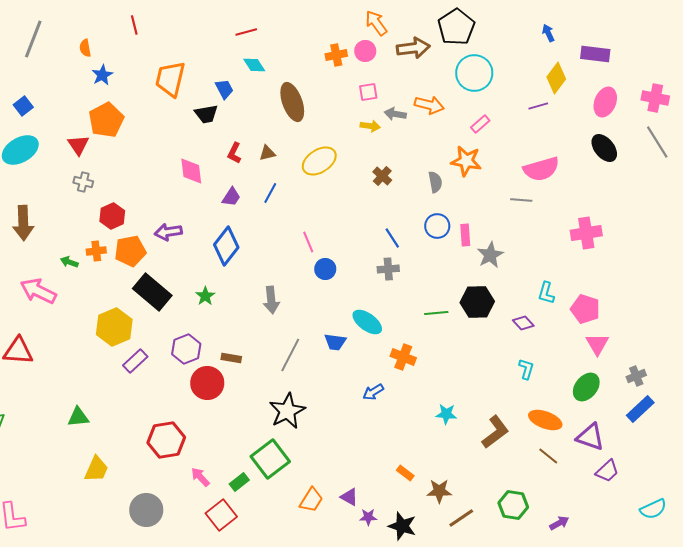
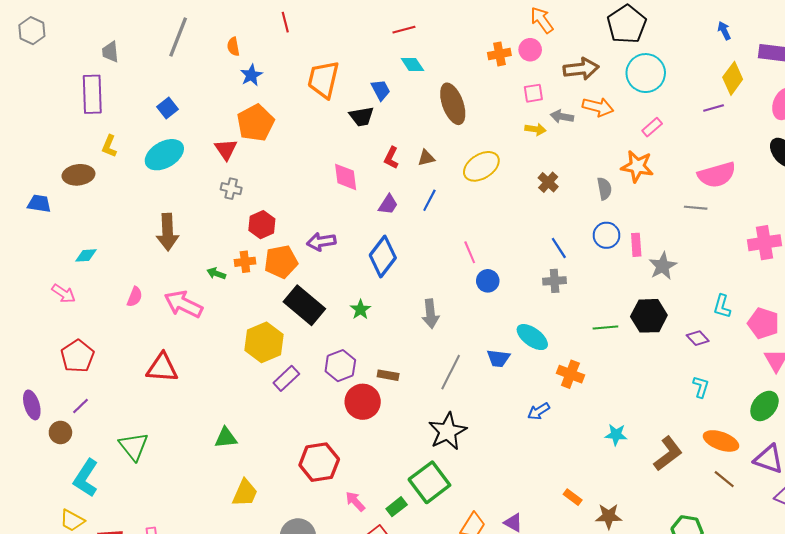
brown arrow: (413, 48) -> (581, 69), moved

